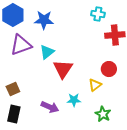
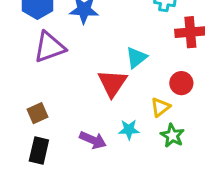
cyan triangle: (47, 52) -> (136, 58), moved
green star: (103, 114) -> (172, 136), moved

